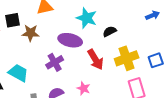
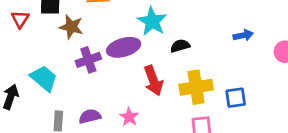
purple ellipse: (70, 40) -> (124, 47), turned -40
purple cross: (55, 62) -> (88, 60), moved

